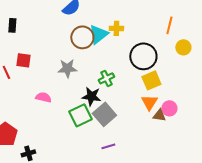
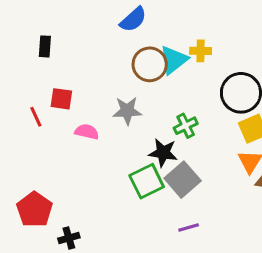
pink semicircle: (43, 97) -> (87, 132), moved

